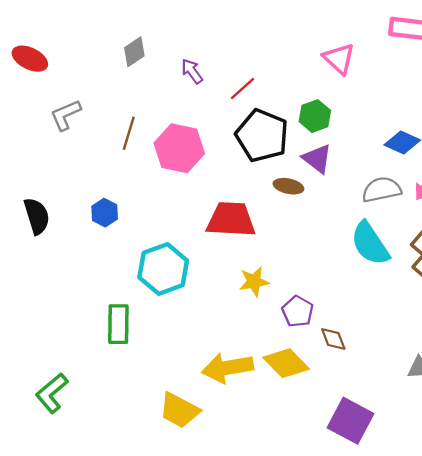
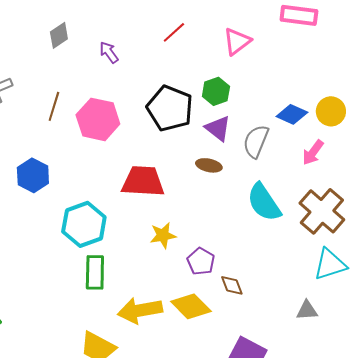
pink triangle: (339, 59) -> (237, 41), turned 40
red line: (243, 88) -> (174, 32), moved
brown ellipse: (288, 186) -> (209, 165), moved
gray semicircle: (382, 190) -> (256, 141), moved, turned -56
blue hexagon: (105, 213) -> (33, 175), size x1.4
green rectangle: (118, 324) -> (95, 272), moved

